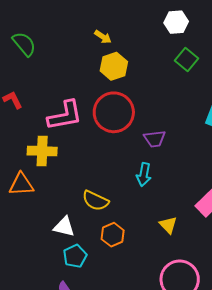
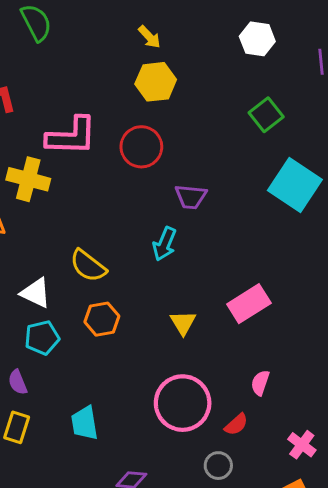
green square: (187, 60) -> (266, 115), moved
red circle: (114, 112) -> (141, 147), size x0.7

